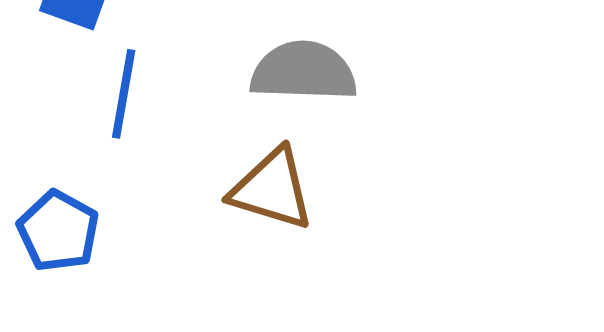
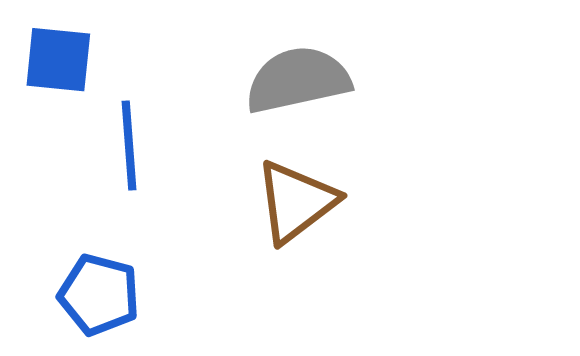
brown triangle: (272, 189) -> (296, 202), turned -40

